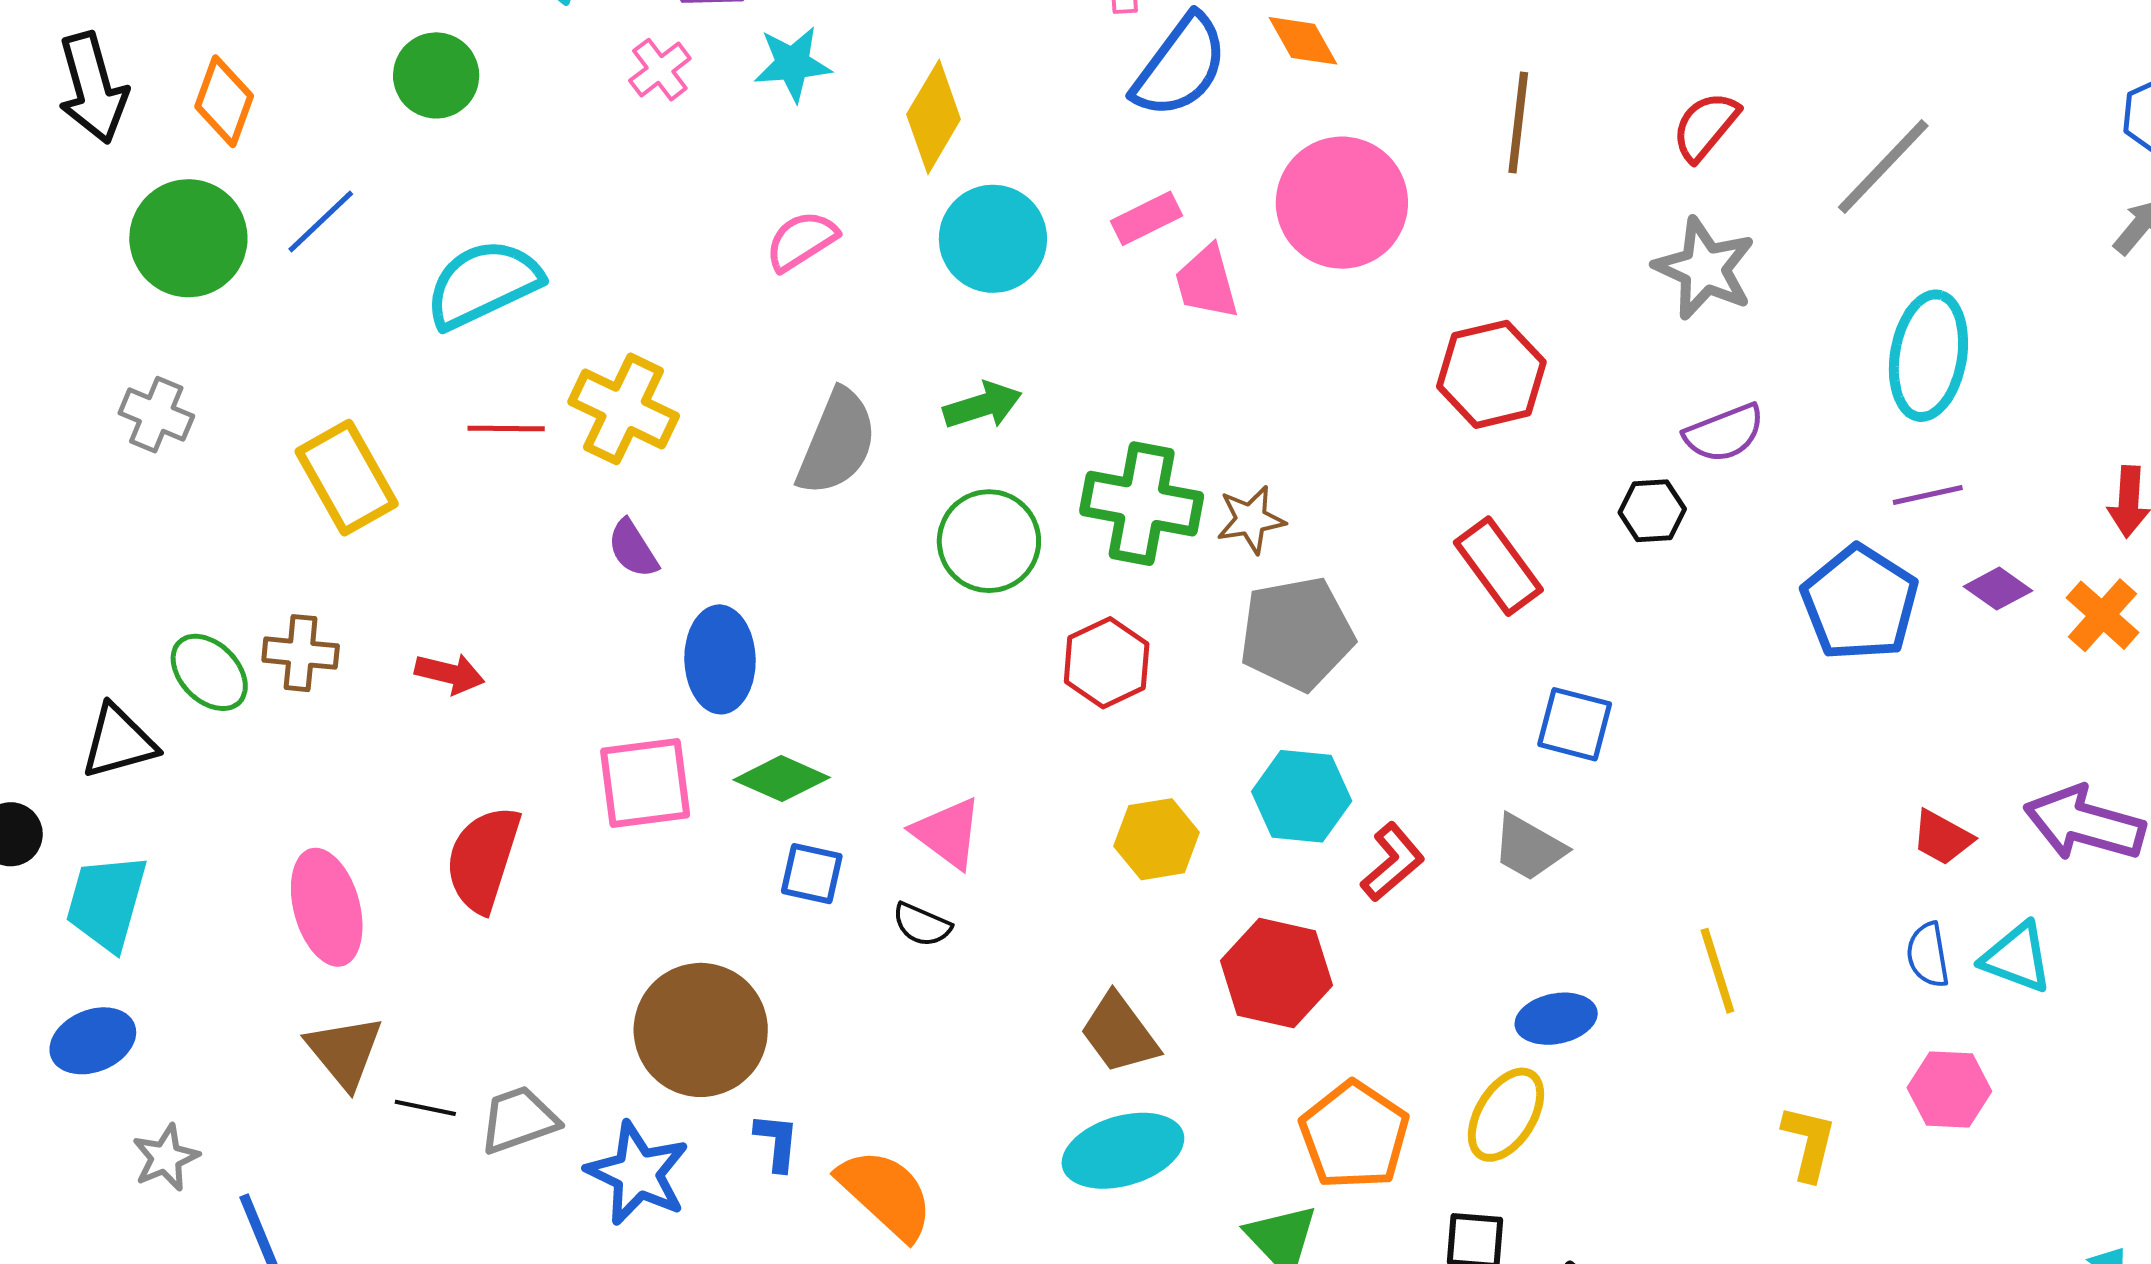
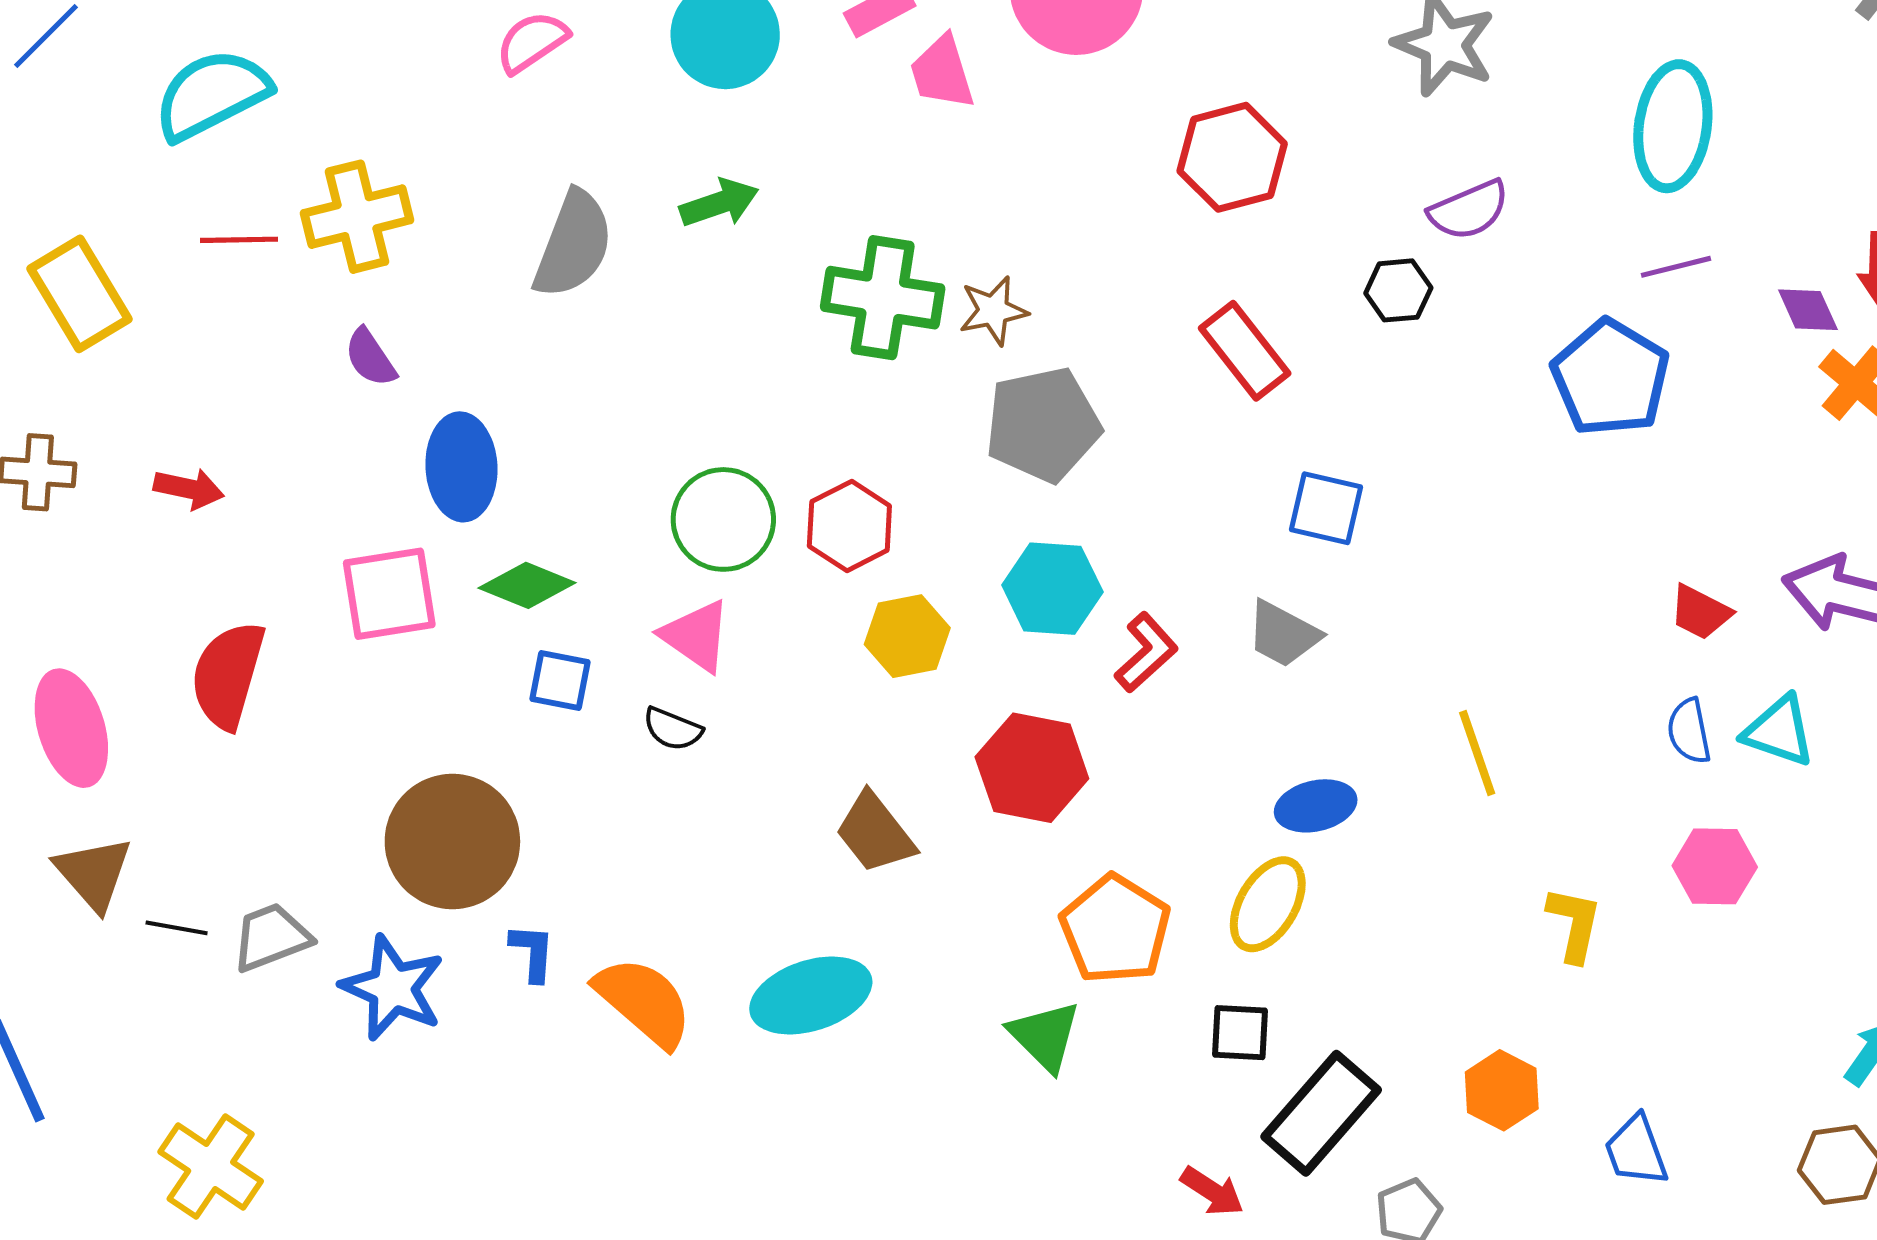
yellow cross: (624, 409) -> (357, 217), turned -38
green circle: (989, 541) -> (723, 519), moved
purple diamond: (1998, 589) -> (1808, 310), moved, turned 32
red hexagon: (1107, 663) -> (849, 526), moved
cyan ellipse: (1123, 1151) -> (811, 995), moved

